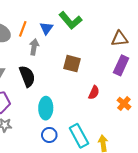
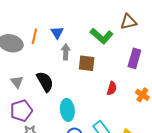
green L-shape: (70, 20) -> (102, 36), moved
brown triangle: (120, 39) -> (128, 22), moved
gray arrow: (34, 47) -> (66, 52), moved

